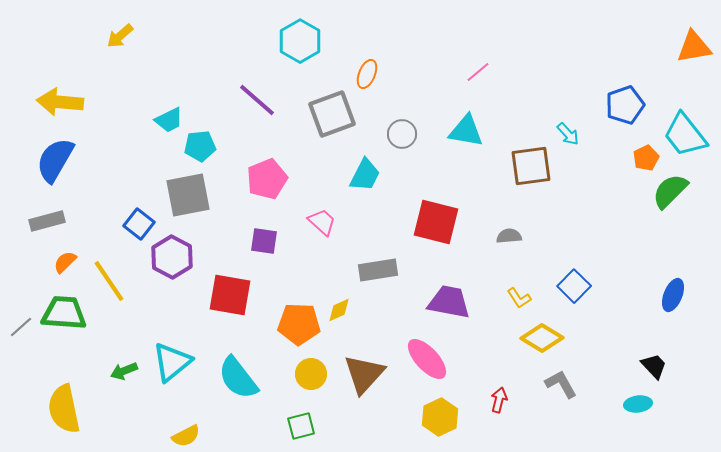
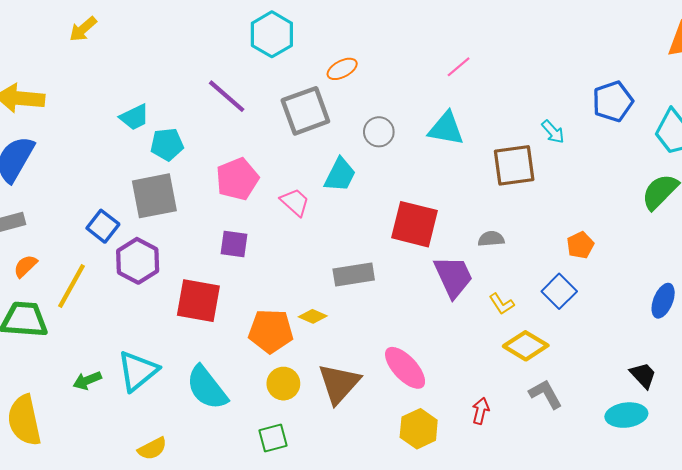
orange ellipse: (367, 74) -> (342, 69), turned 40
orange pentagon: (646, 158) -> (580, 245), moved
pink trapezoid: (322, 222) -> (295, 202), moved
yellow line: (109, 281) -> (72, 286), turned 63
purple trapezoid: (449, 302) -> (453, 277), moved, turned 54
yellow diamond: (339, 310) -> (313, 316), turned 48
cyan ellipse: (638, 404) -> (626, 415), size x1.4

